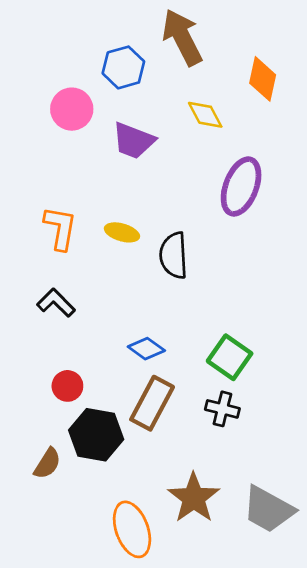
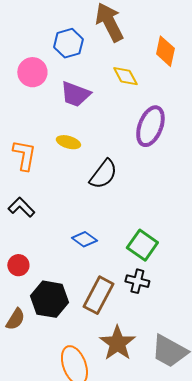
yellow ellipse: (122, 232) -> (68, 142), moved
black semicircle: (174, 255) -> (103, 174), turned -140
red circle: (67, 386) -> (18, 265), moved
brown rectangle: (152, 403) -> (98, 295), moved

